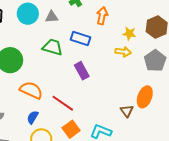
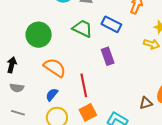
red line: (63, 103) -> (84, 85), turned 35
brown triangle: (127, 111) -> (146, 103), turned 40

